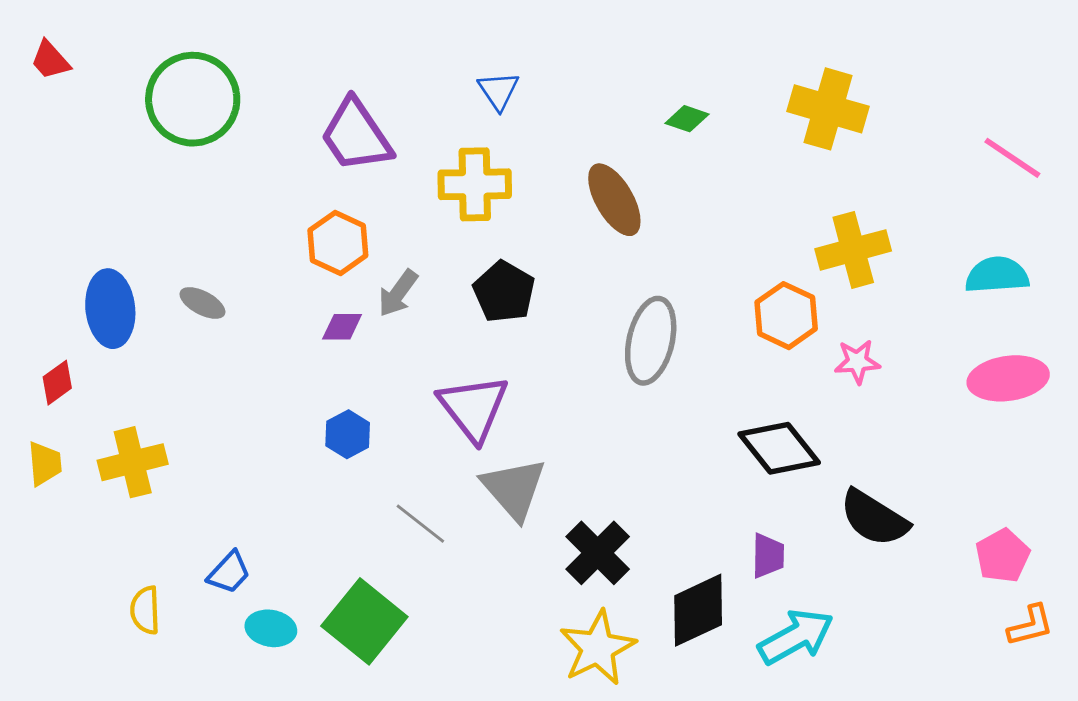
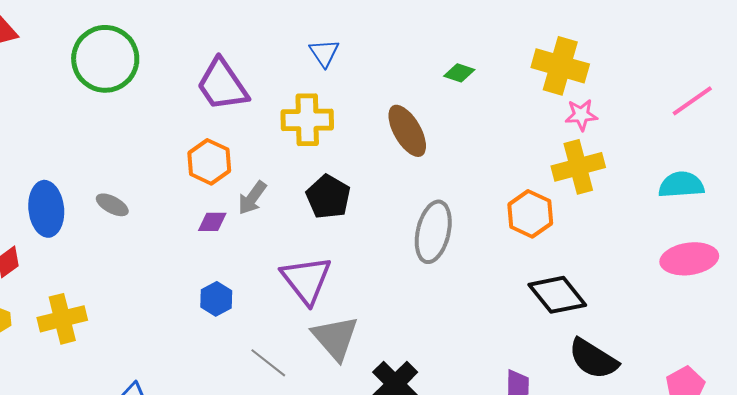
pink line: (1012, 158) -> (692, 101), turned -69
pink star: (857, 362) -> (581, 115), moved
black diamond: (779, 448) -> (557, 295), moved

